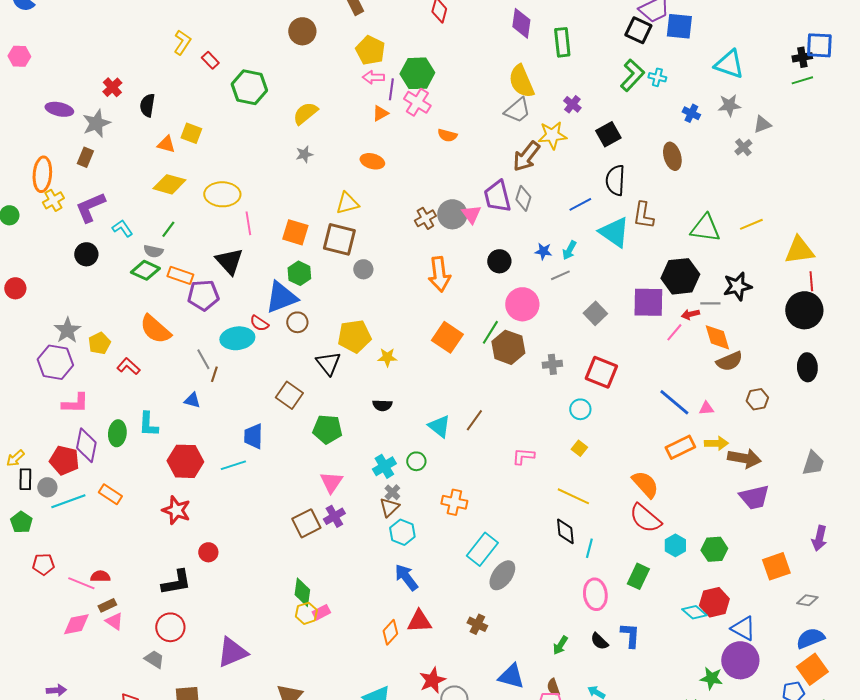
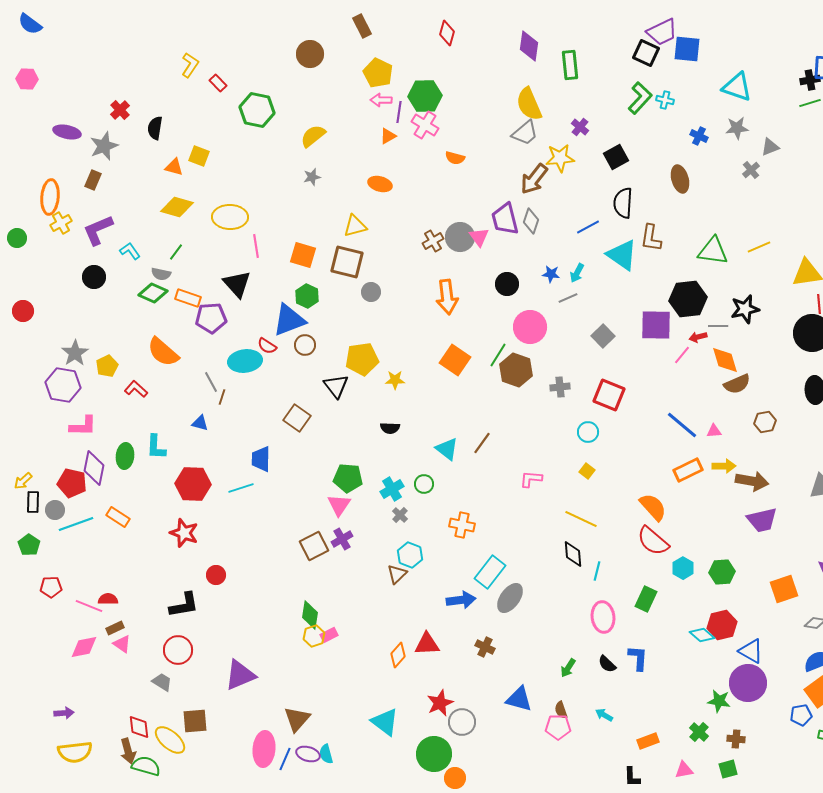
green pentagon: (327, 429) -> (348, 478), moved
brown triangle: (389, 507) -> (397, 574), moved
blue arrow: (406, 577) -> (461, 600), moved, turned 120

